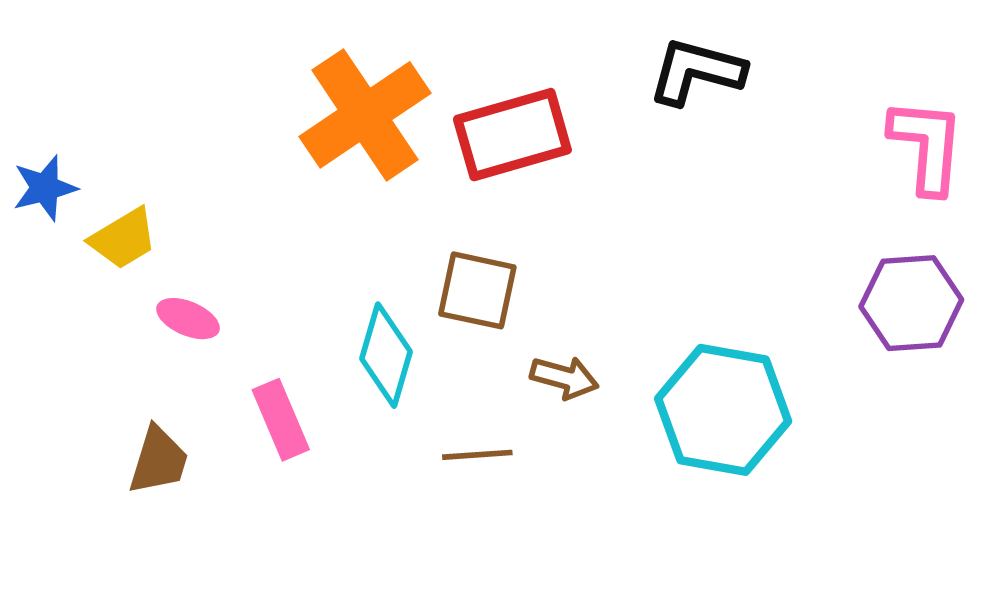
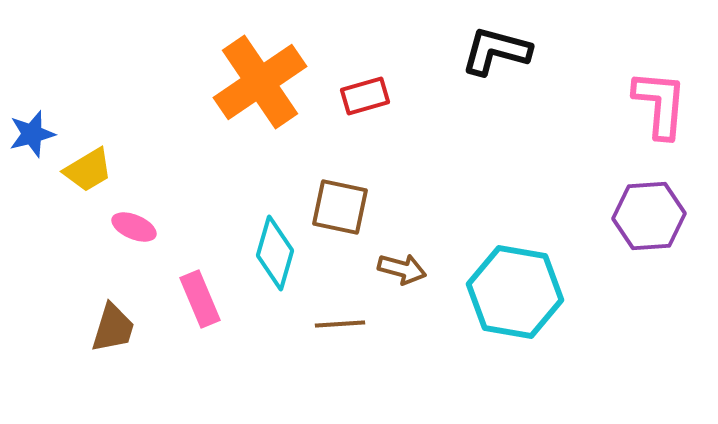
red rectangle: (512, 135) -> (365, 96), size x0.6

